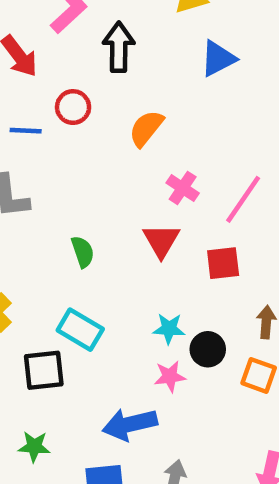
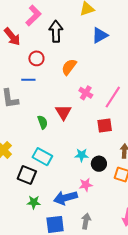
blue line: (26, 131) -> (28, 80), moved
red triangle: (161, 241) -> (63, 112), moved
black square: (44, 370) -> (27, 175), turned 30
pink star: (170, 376) -> (86, 185), moved
green star: (34, 447) -> (34, 202), moved

